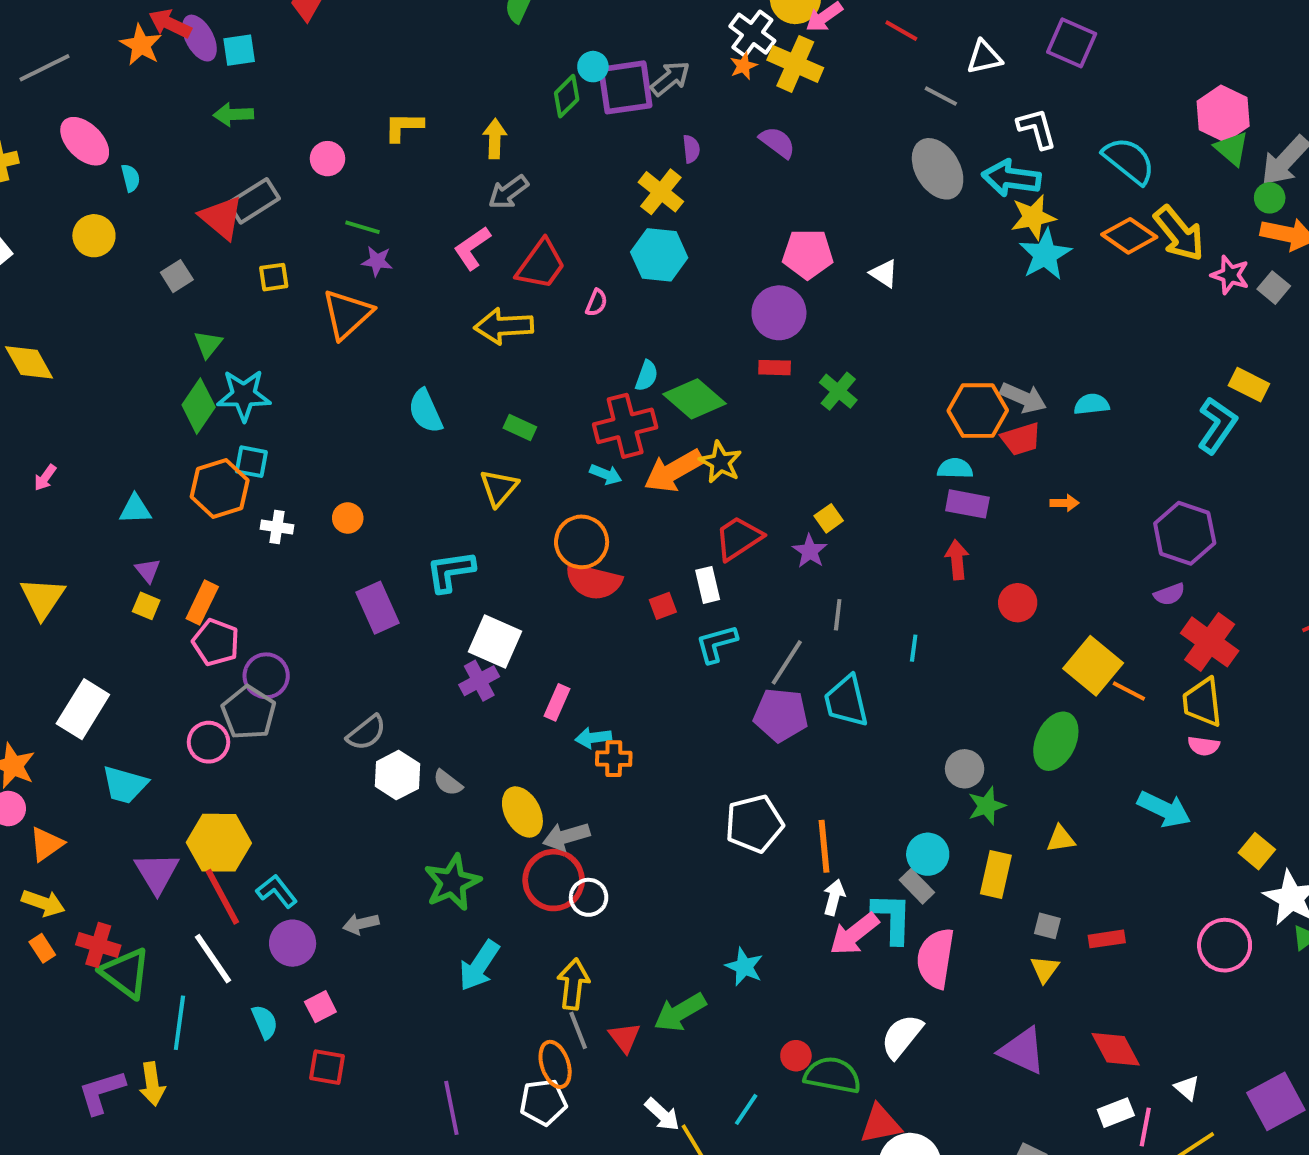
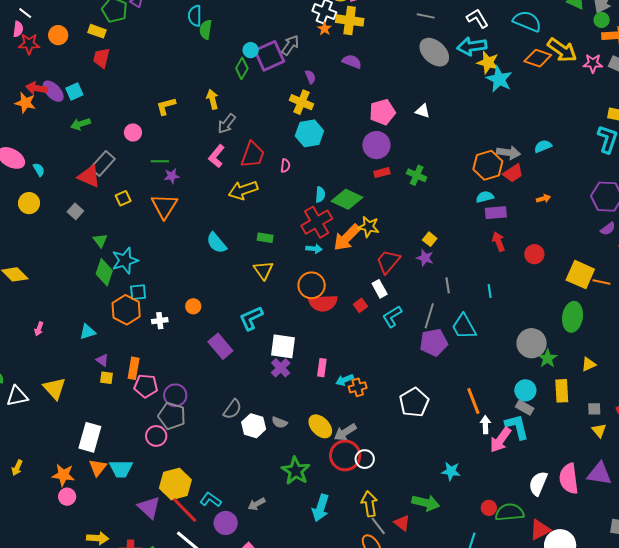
yellow star: (1033, 217) -> (488, 62), turned -30
gray circle: (965, 769) -> (532, 343), size x1.5
white pentagon: (754, 824) -> (414, 402), moved
orange triangle: (46, 844) -> (98, 468), moved
pink semicircle: (936, 958) -> (569, 479), moved
green arrow: (680, 1012) -> (426, 503), turned -120

